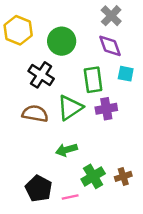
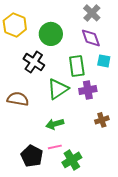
brown semicircle: (35, 114) -> (18, 99), moved
green cross: (93, 176) -> (72, 160), moved
brown cross: (123, 176) -> (102, 120), moved
pink line: (70, 197) -> (55, 147), moved

